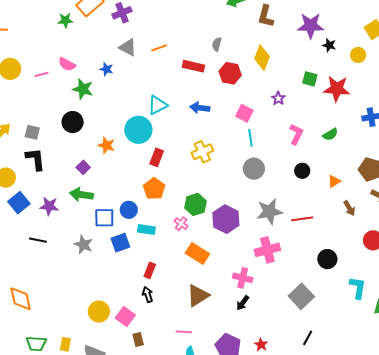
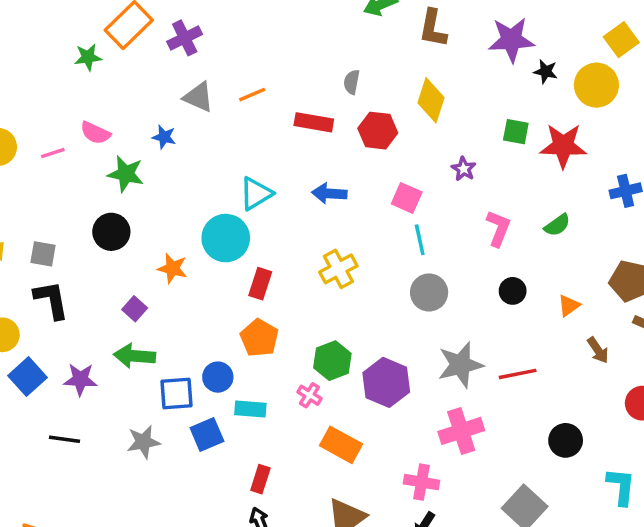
yellow circle: (358, 55) -> (596, 85), size x1.6
gray star: (83, 245) -> (143, 442), turned -30

